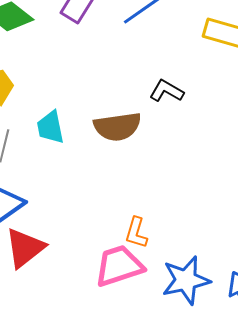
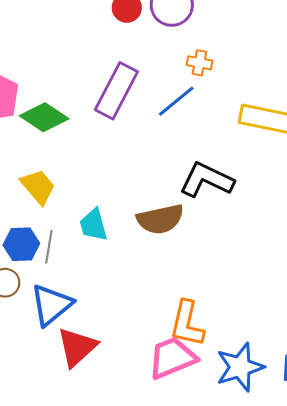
black L-shape: (167, 91) -> (207, 180), size x1.6
orange L-shape: (136, 233) -> (187, 324), size x1.5

